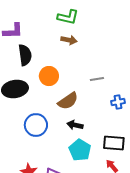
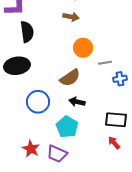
orange circle: (49, 76) -> (83, 48), moved
gray line: (97, 79) -> (105, 63), moved
cyan pentagon: (80, 150) -> (67, 127), moved

